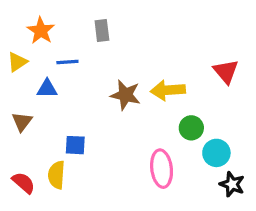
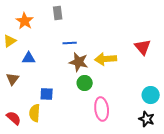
gray rectangle: (102, 31) -> (58, 13), moved
blue line: (67, 62) -> (70, 43), moved
green circle: (191, 128) -> (85, 83), moved
cyan circle: (216, 153) -> (151, 95), moved

